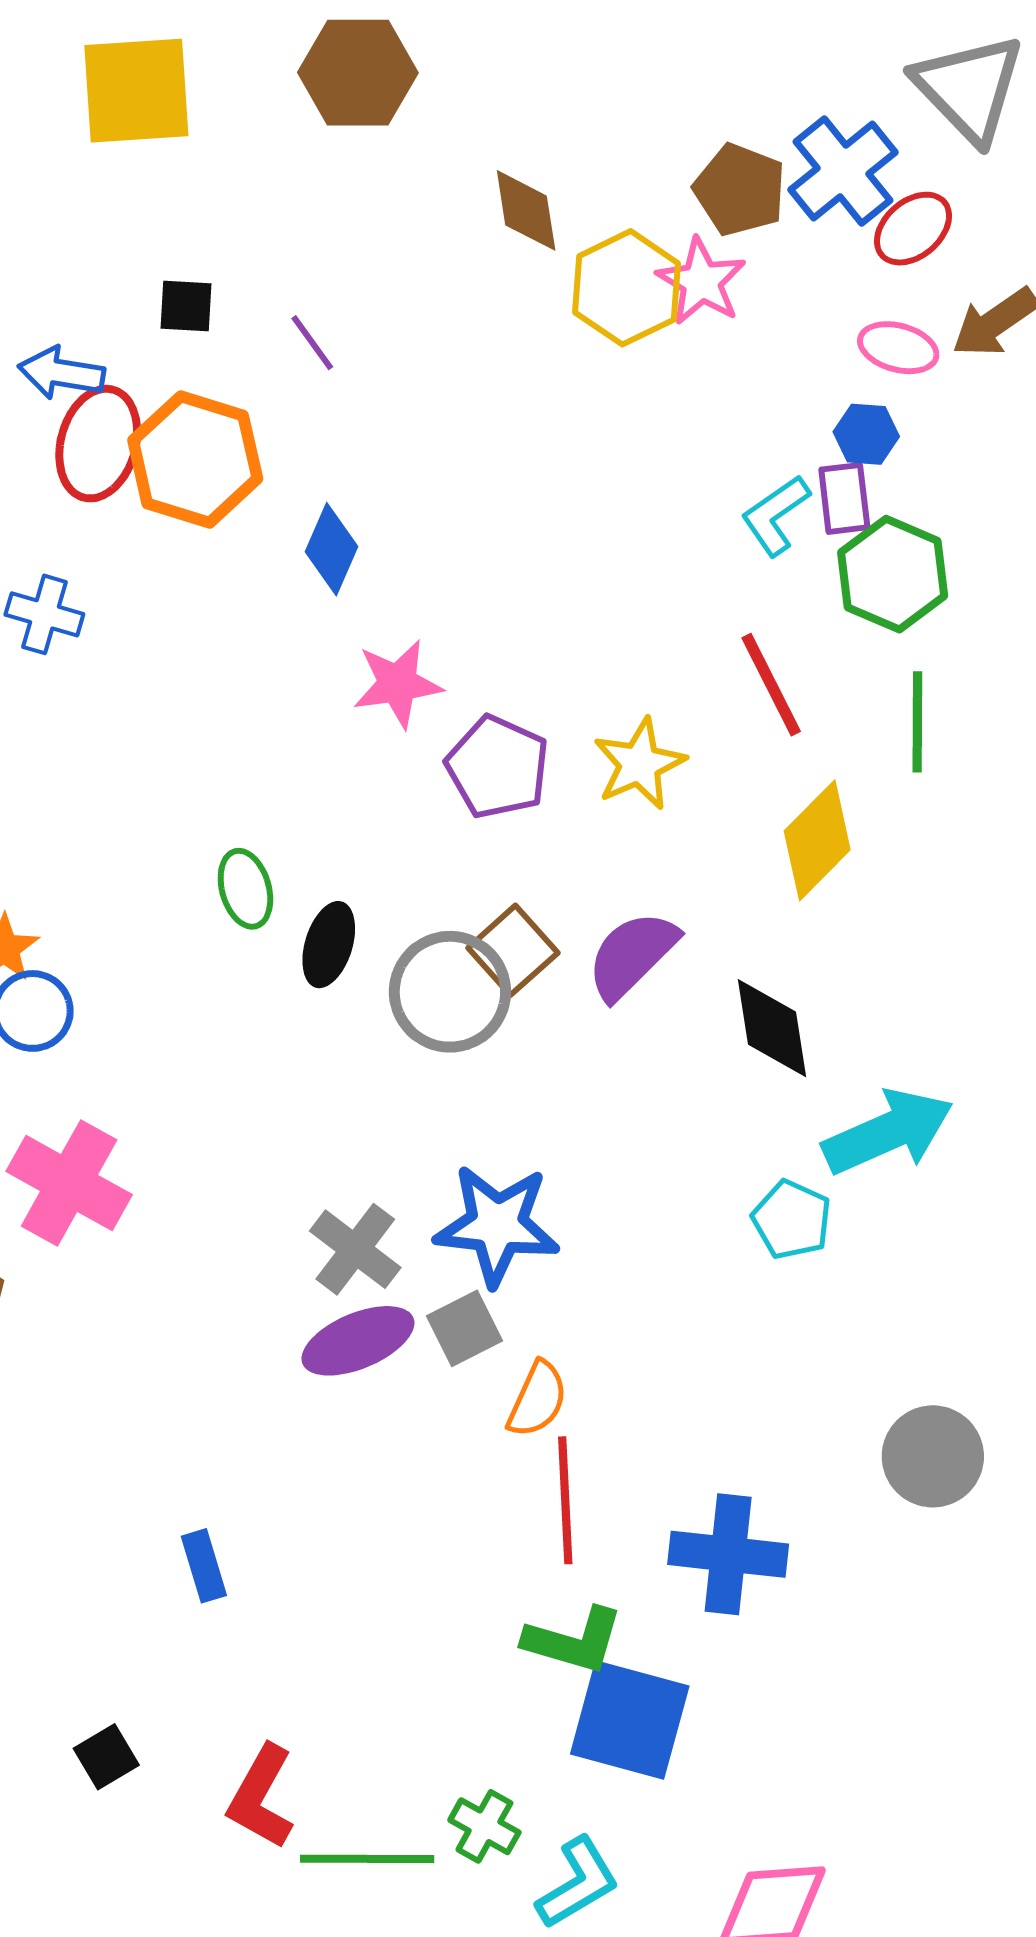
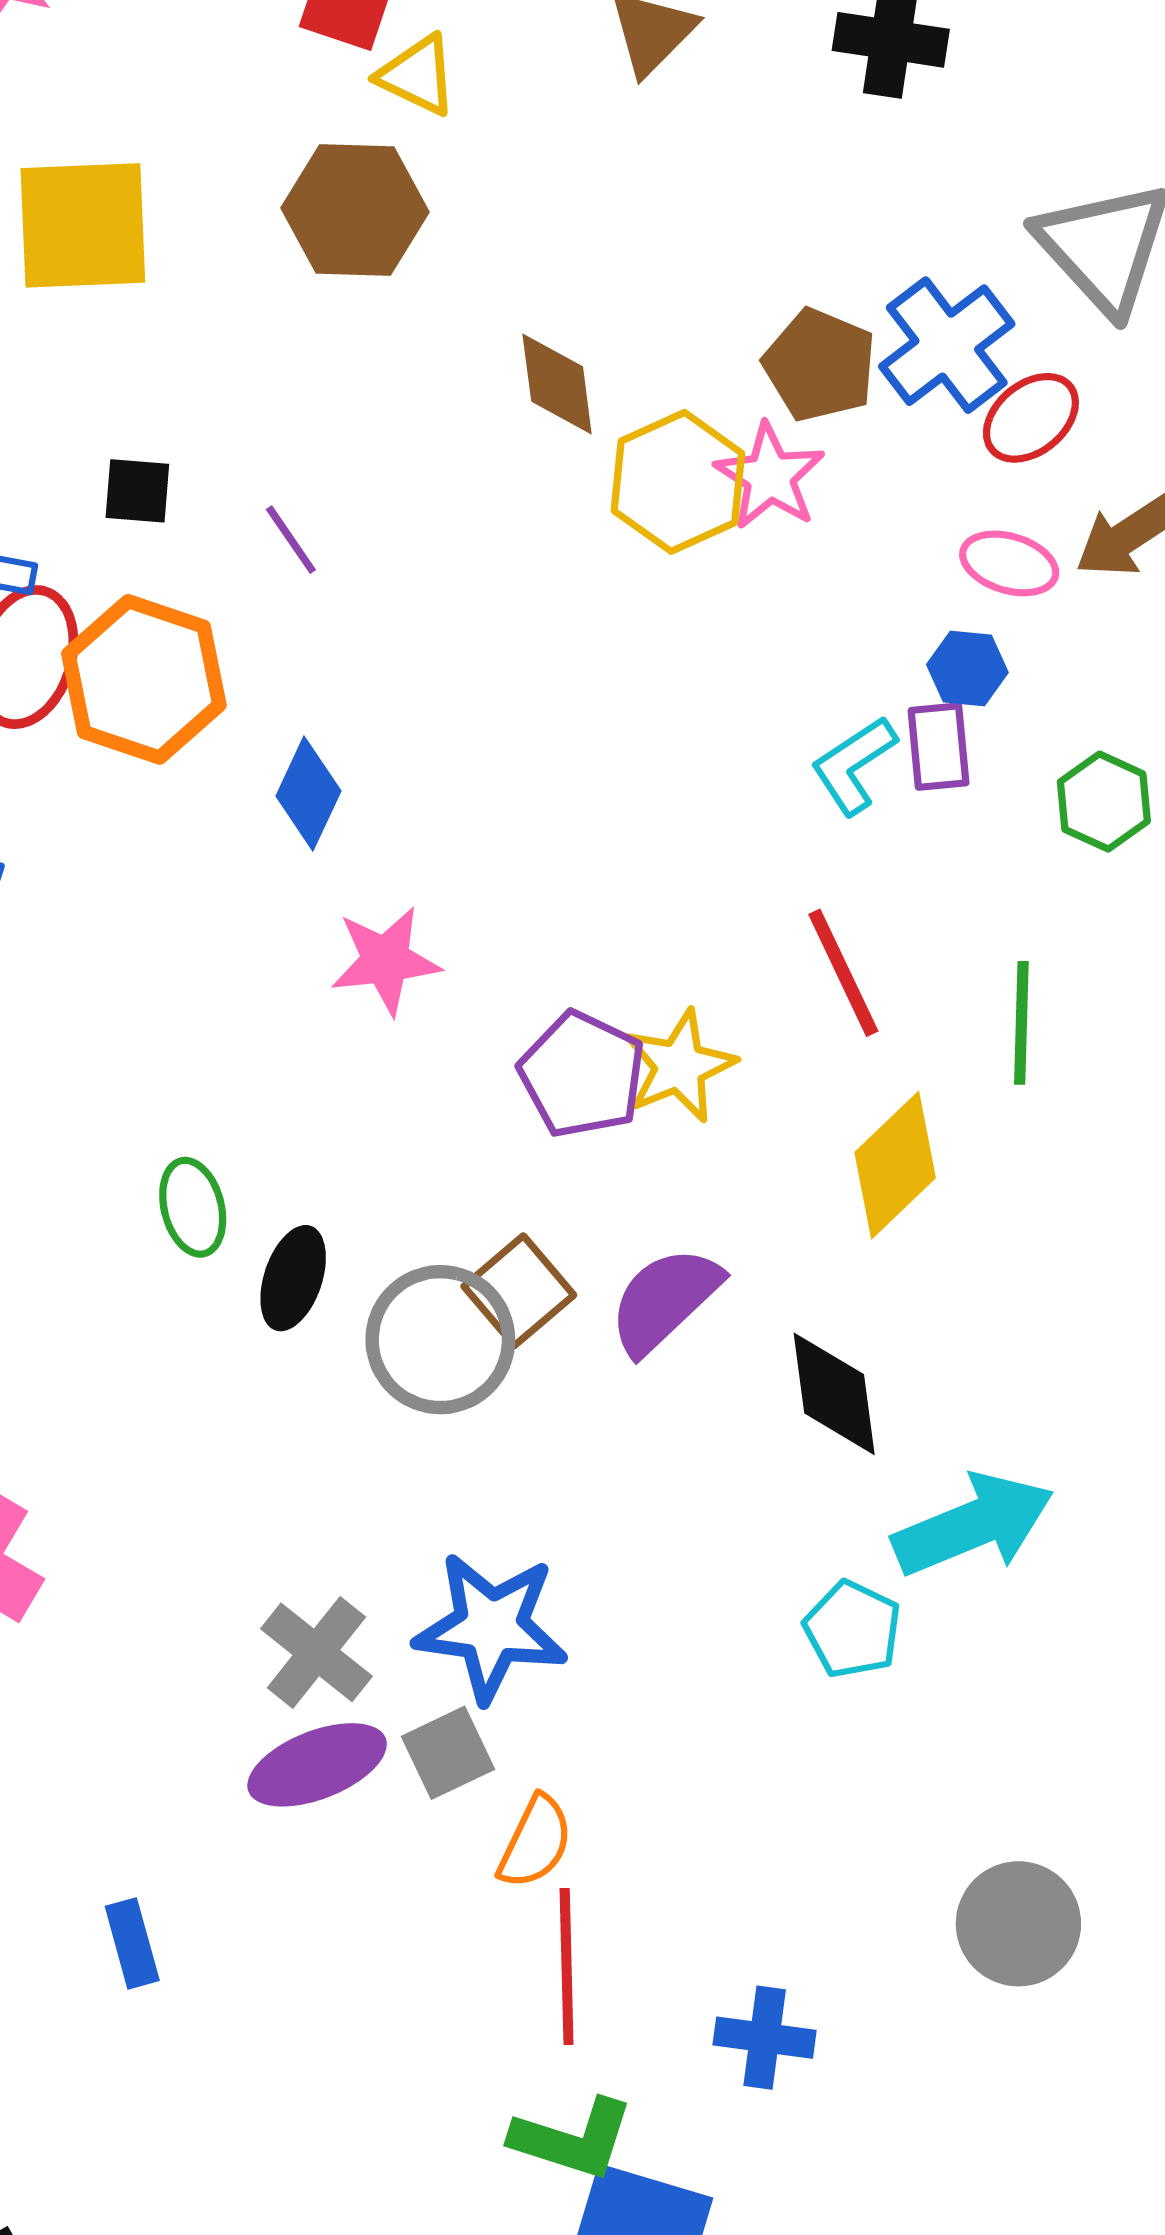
green hexagon: (893, 574) -> (1104, 802), moved, size x0.7
purple pentagon: (498, 767) -> (582, 1075), moved
blue cross: (728, 1554) -> (765, 2038), size x0.7
blue rectangle: (204, 1566) -> (132, 1943), moved

